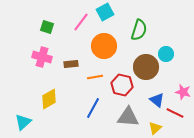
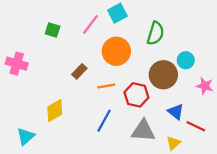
pink cross: (42, 57) -> (17, 64), moved
brown rectangle: (71, 64) -> (79, 71), turned -40
pink star: (183, 92) -> (205, 86), moved

